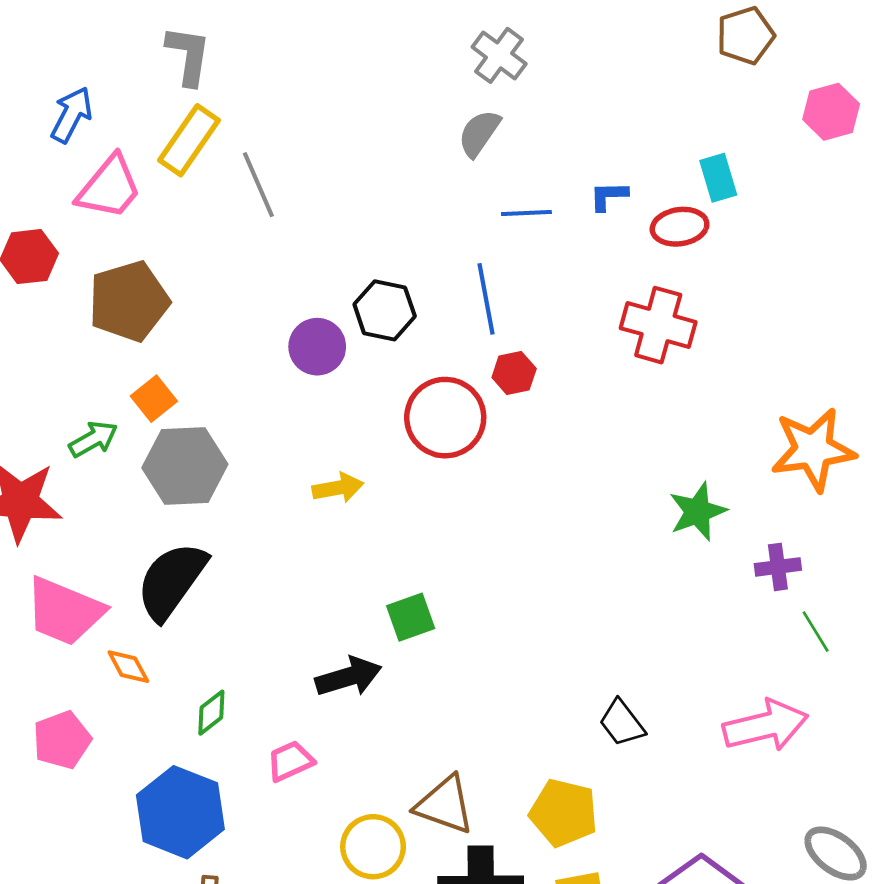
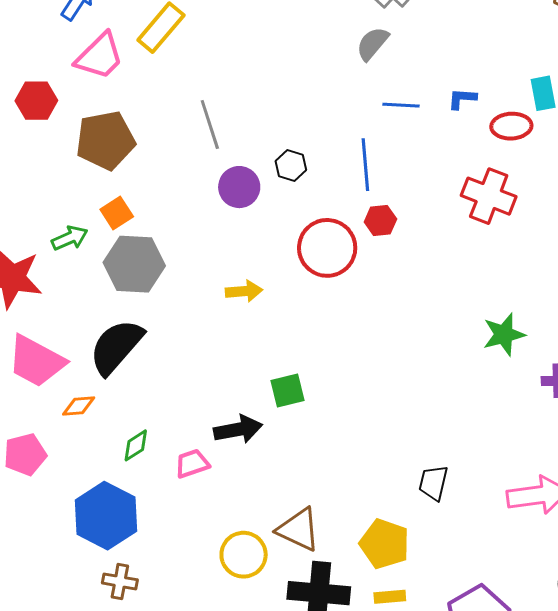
gray line: (258, 185) -> (210, 125), moved
black hexagon: (385, 310) -> (291, 165), size x0.7
orange diamond: (128, 667) -> (79, 406), turned -72
black trapezoid: (622, 723) -> (433, 483), turned 45
pink trapezoid: (290, 761) -> (192, 464), moved

